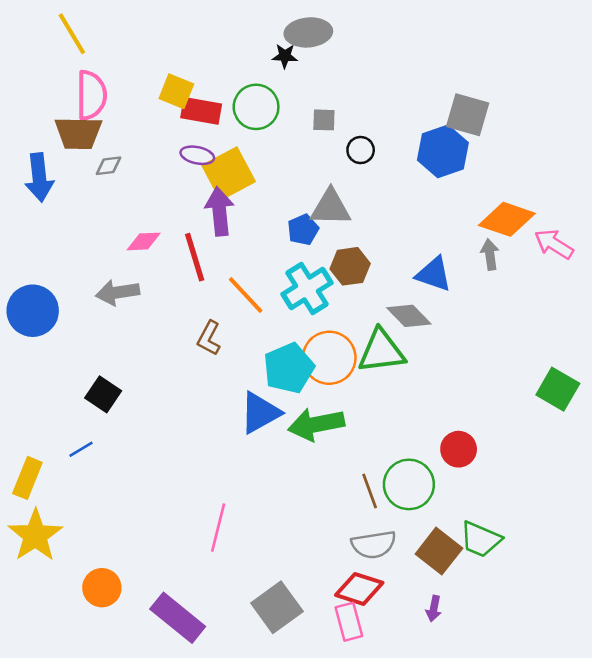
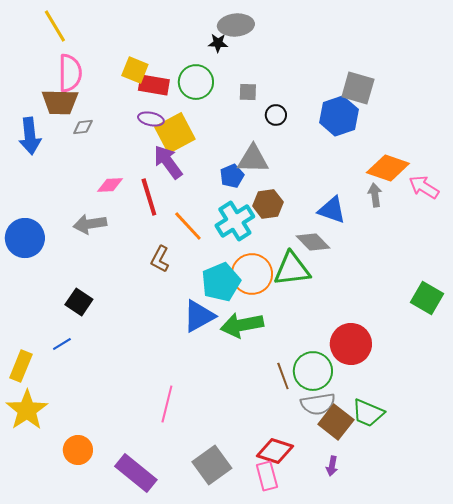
purple arrow: (219, 211) -> (168, 162), turned -30
red circle: (459, 449) -> (351, 344), size x1.5
gray semicircle: (374, 545) -> (318, 404), moved

